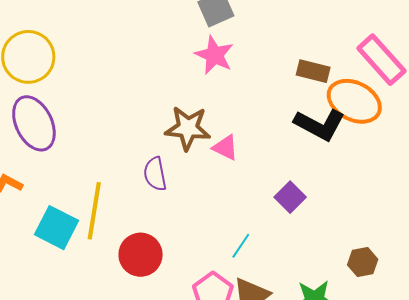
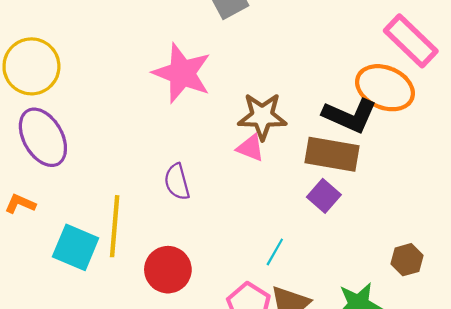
pink star: (214, 55) -> (182, 73), moved, size x1.4
brown rectangle: (313, 71) -> (332, 154), moved, size x1.5
brown star: (188, 128) -> (262, 116), moved

